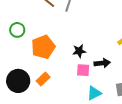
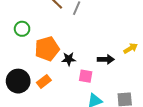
black star: (79, 51) -> (69, 59), moved
black arrow: (102, 63) -> (106, 59), moved

